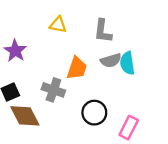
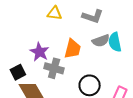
gray L-shape: (103, 31) -> (93, 16), turned -75
purple star: (15, 51) -> (39, 52), moved

